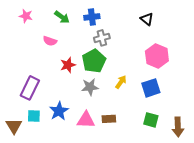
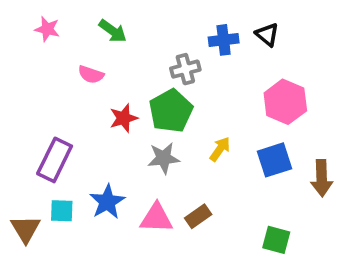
blue cross: (92, 17) -> (224, 40), moved
brown rectangle: (109, 119) -> (198, 216), turned -32
green square: (151, 120) -> (276, 240), moved
brown arrow: (178, 127) -> (322, 178), moved

